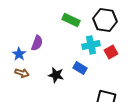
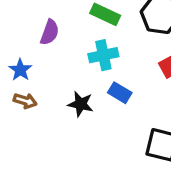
purple semicircle: (37, 43) -> (50, 32), moved
cyan cross: (91, 45) -> (103, 55), moved

